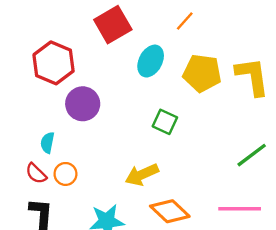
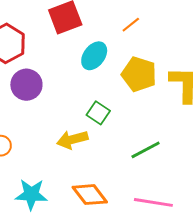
green line: (252, 155) -> (146, 150), moved
yellow arrow: (142, 175) -> (72, 140), moved

